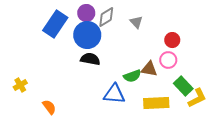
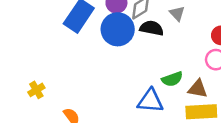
black semicircle: (90, 59) -> (152, 28), moved
brown triangle: (149, 69) -> (198, 89), moved

